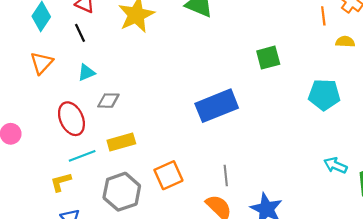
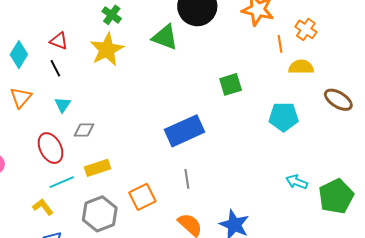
yellow semicircle: (345, 42) -> (301, 67), size x1.4
cyan triangle: (86, 73) -> (63, 105), turned -30
gray line: (226, 175) -> (187, 179), moved
yellow L-shape: (61, 182) -> (43, 207), turned 70

